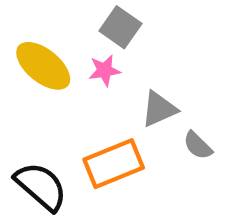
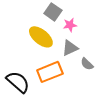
yellow ellipse: (43, 66) -> (41, 37), moved
pink star: (105, 70) -> (70, 25), moved

